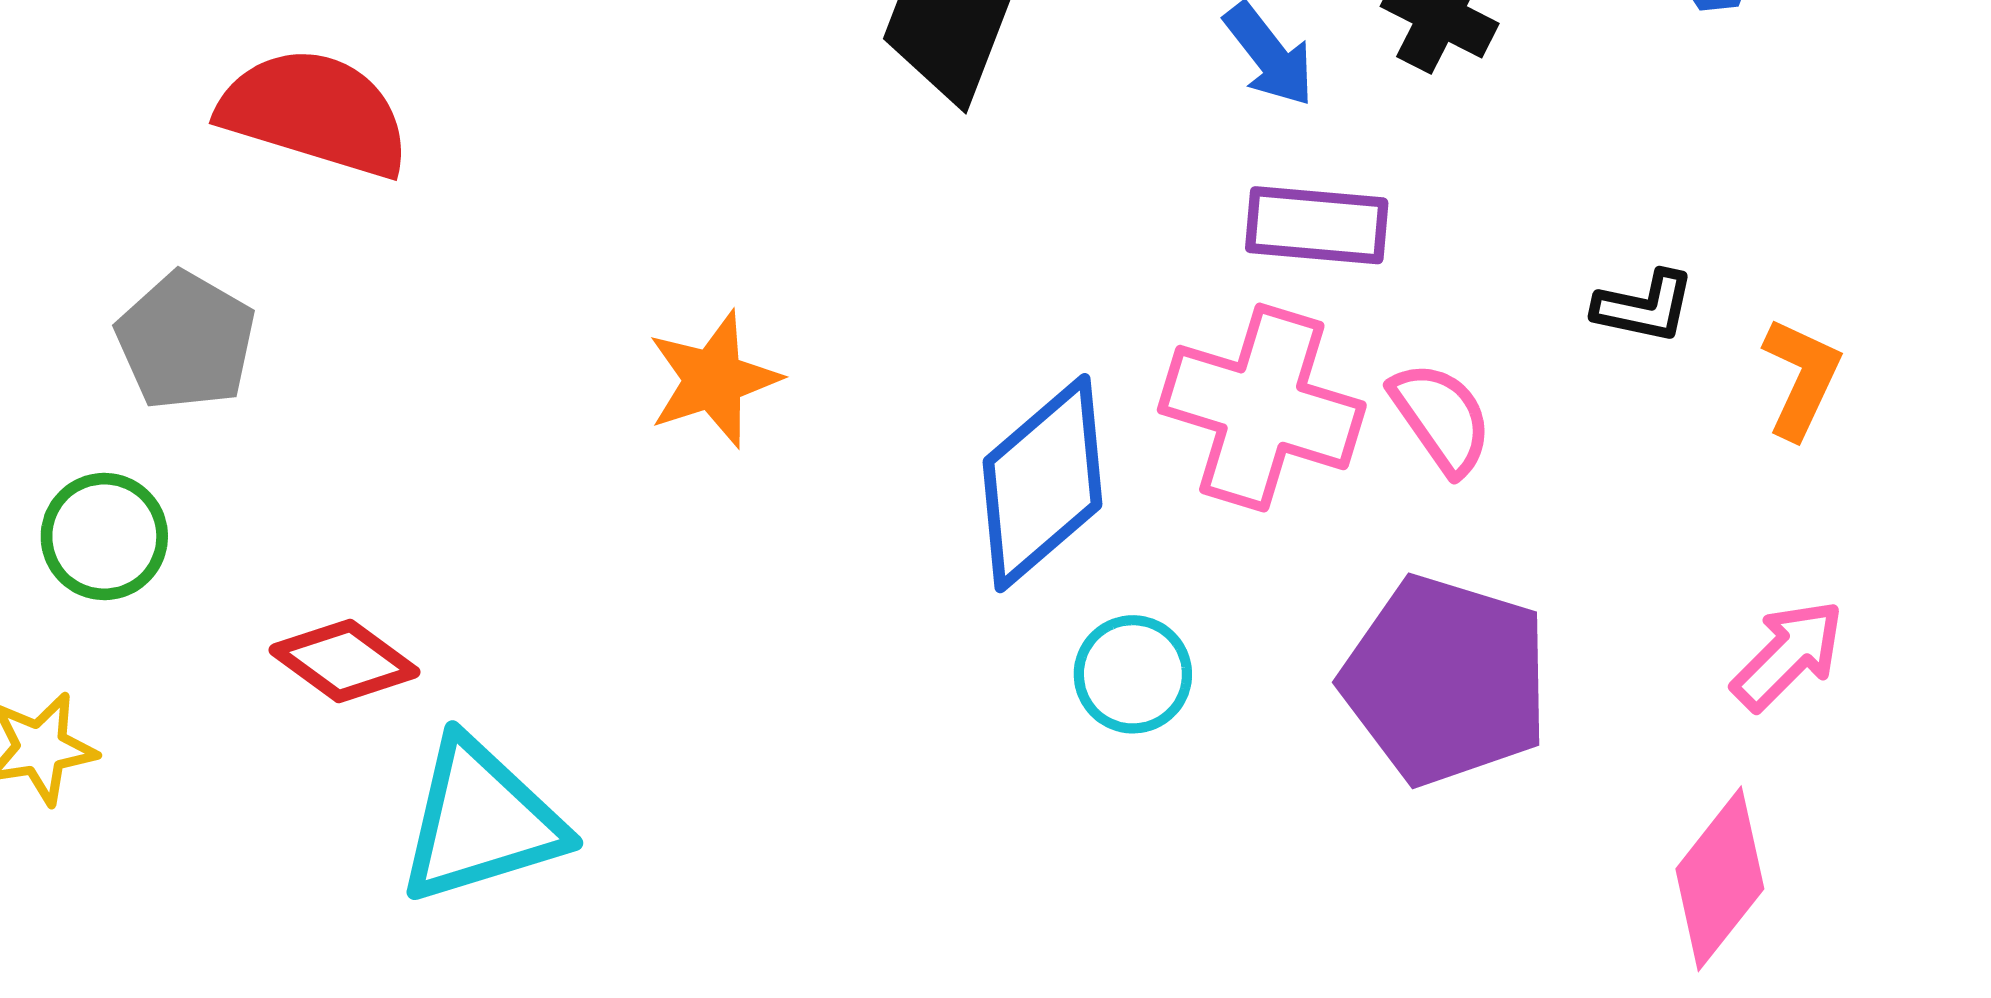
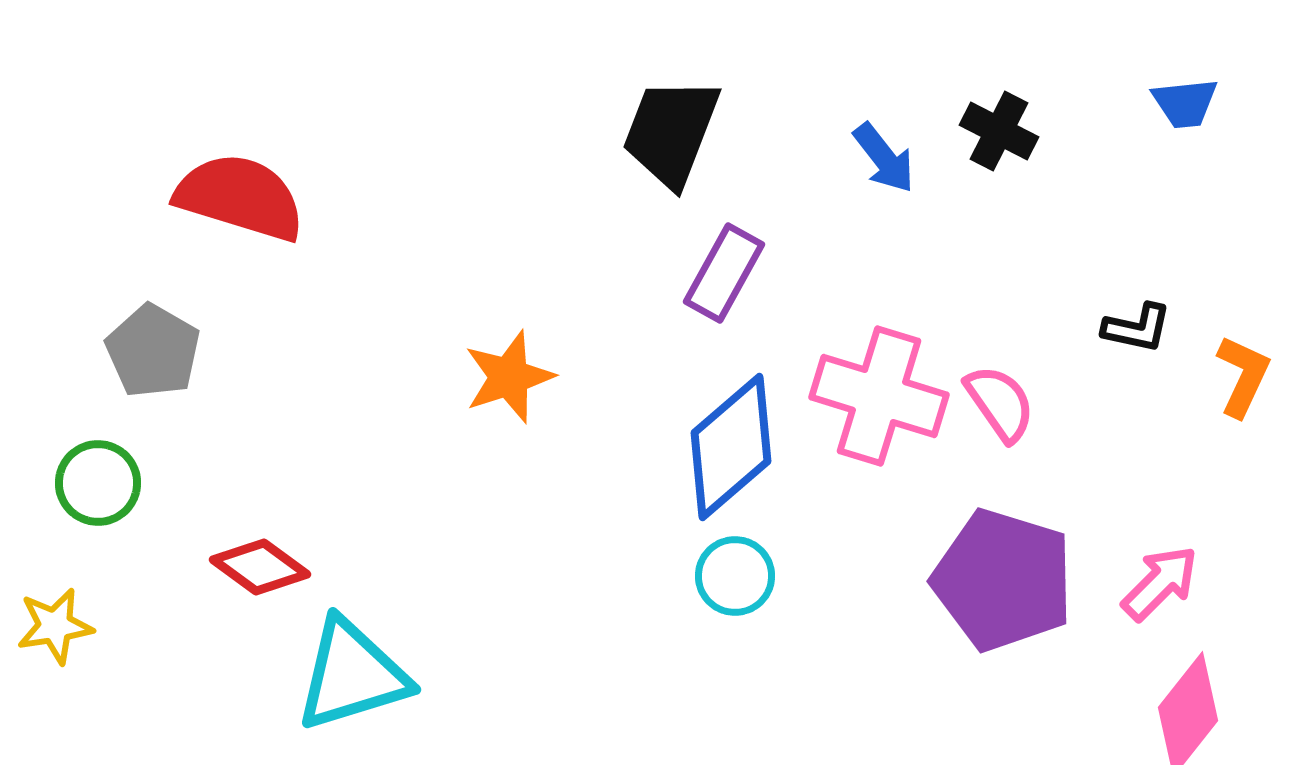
purple rectangle: (1317, 225) -> (724, 273), moved, turned -66
pink arrow: (1788, 655) -> (1160, 583), moved
cyan circle: (1133, 674) -> (735, 576), moved

